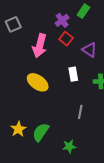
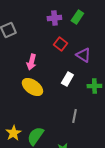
purple cross: (62, 20) -> (54, 18), moved, turned 32
pink arrow: (40, 46) -> (31, 62), moved, size x0.7
white rectangle: (73, 74) -> (67, 79), turned 40

